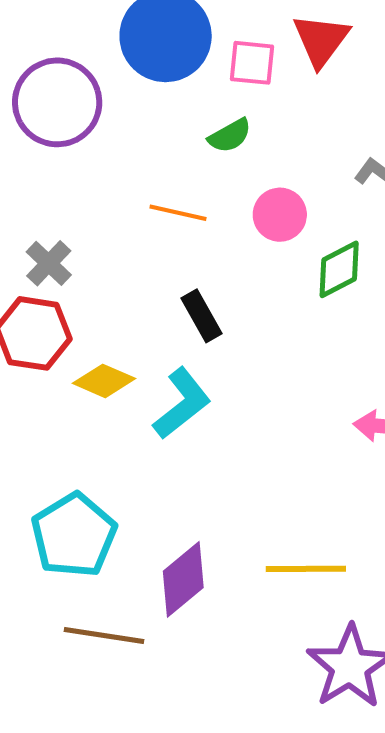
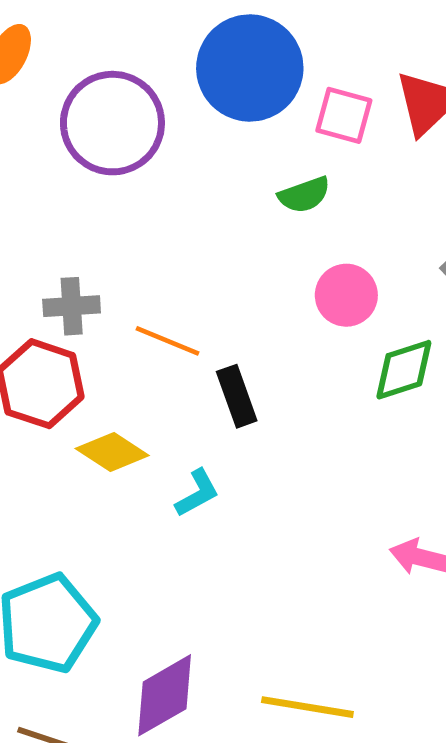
orange line: (178, 213) -> (168, 341), moved
gray cross: (49, 263) -> (72, 306), turned 33
cyan L-shape: (182, 404) -> (197, 493), size x0.6

